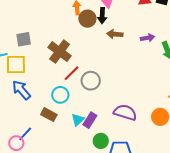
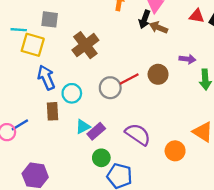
brown circle: (87, 19) -> (158, 74), moved
brown arrow: (115, 34) -> (159, 27), moved
red line: (72, 73) -> (129, 79), moved
blue arrow: (21, 90) -> (46, 77), moved
brown rectangle: (49, 115) -> (52, 111), turned 42

